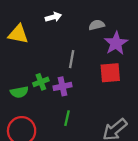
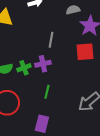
green cross: (41, 82) -> (24, 68), moved

